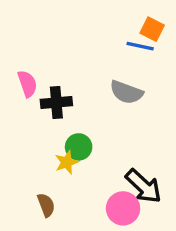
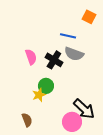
blue line: (140, 46) -> (68, 36), moved
pink semicircle: (27, 84) -> (31, 57), moved
black cross: (56, 102) -> (54, 60), moved, turned 36

